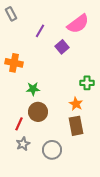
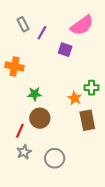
gray rectangle: (11, 14) -> (23, 24), moved
purple square: (62, 47) -> (65, 50), turned -32
orange star: (76, 104) -> (75, 98), moved
brown rectangle: (76, 126) -> (87, 120), moved

